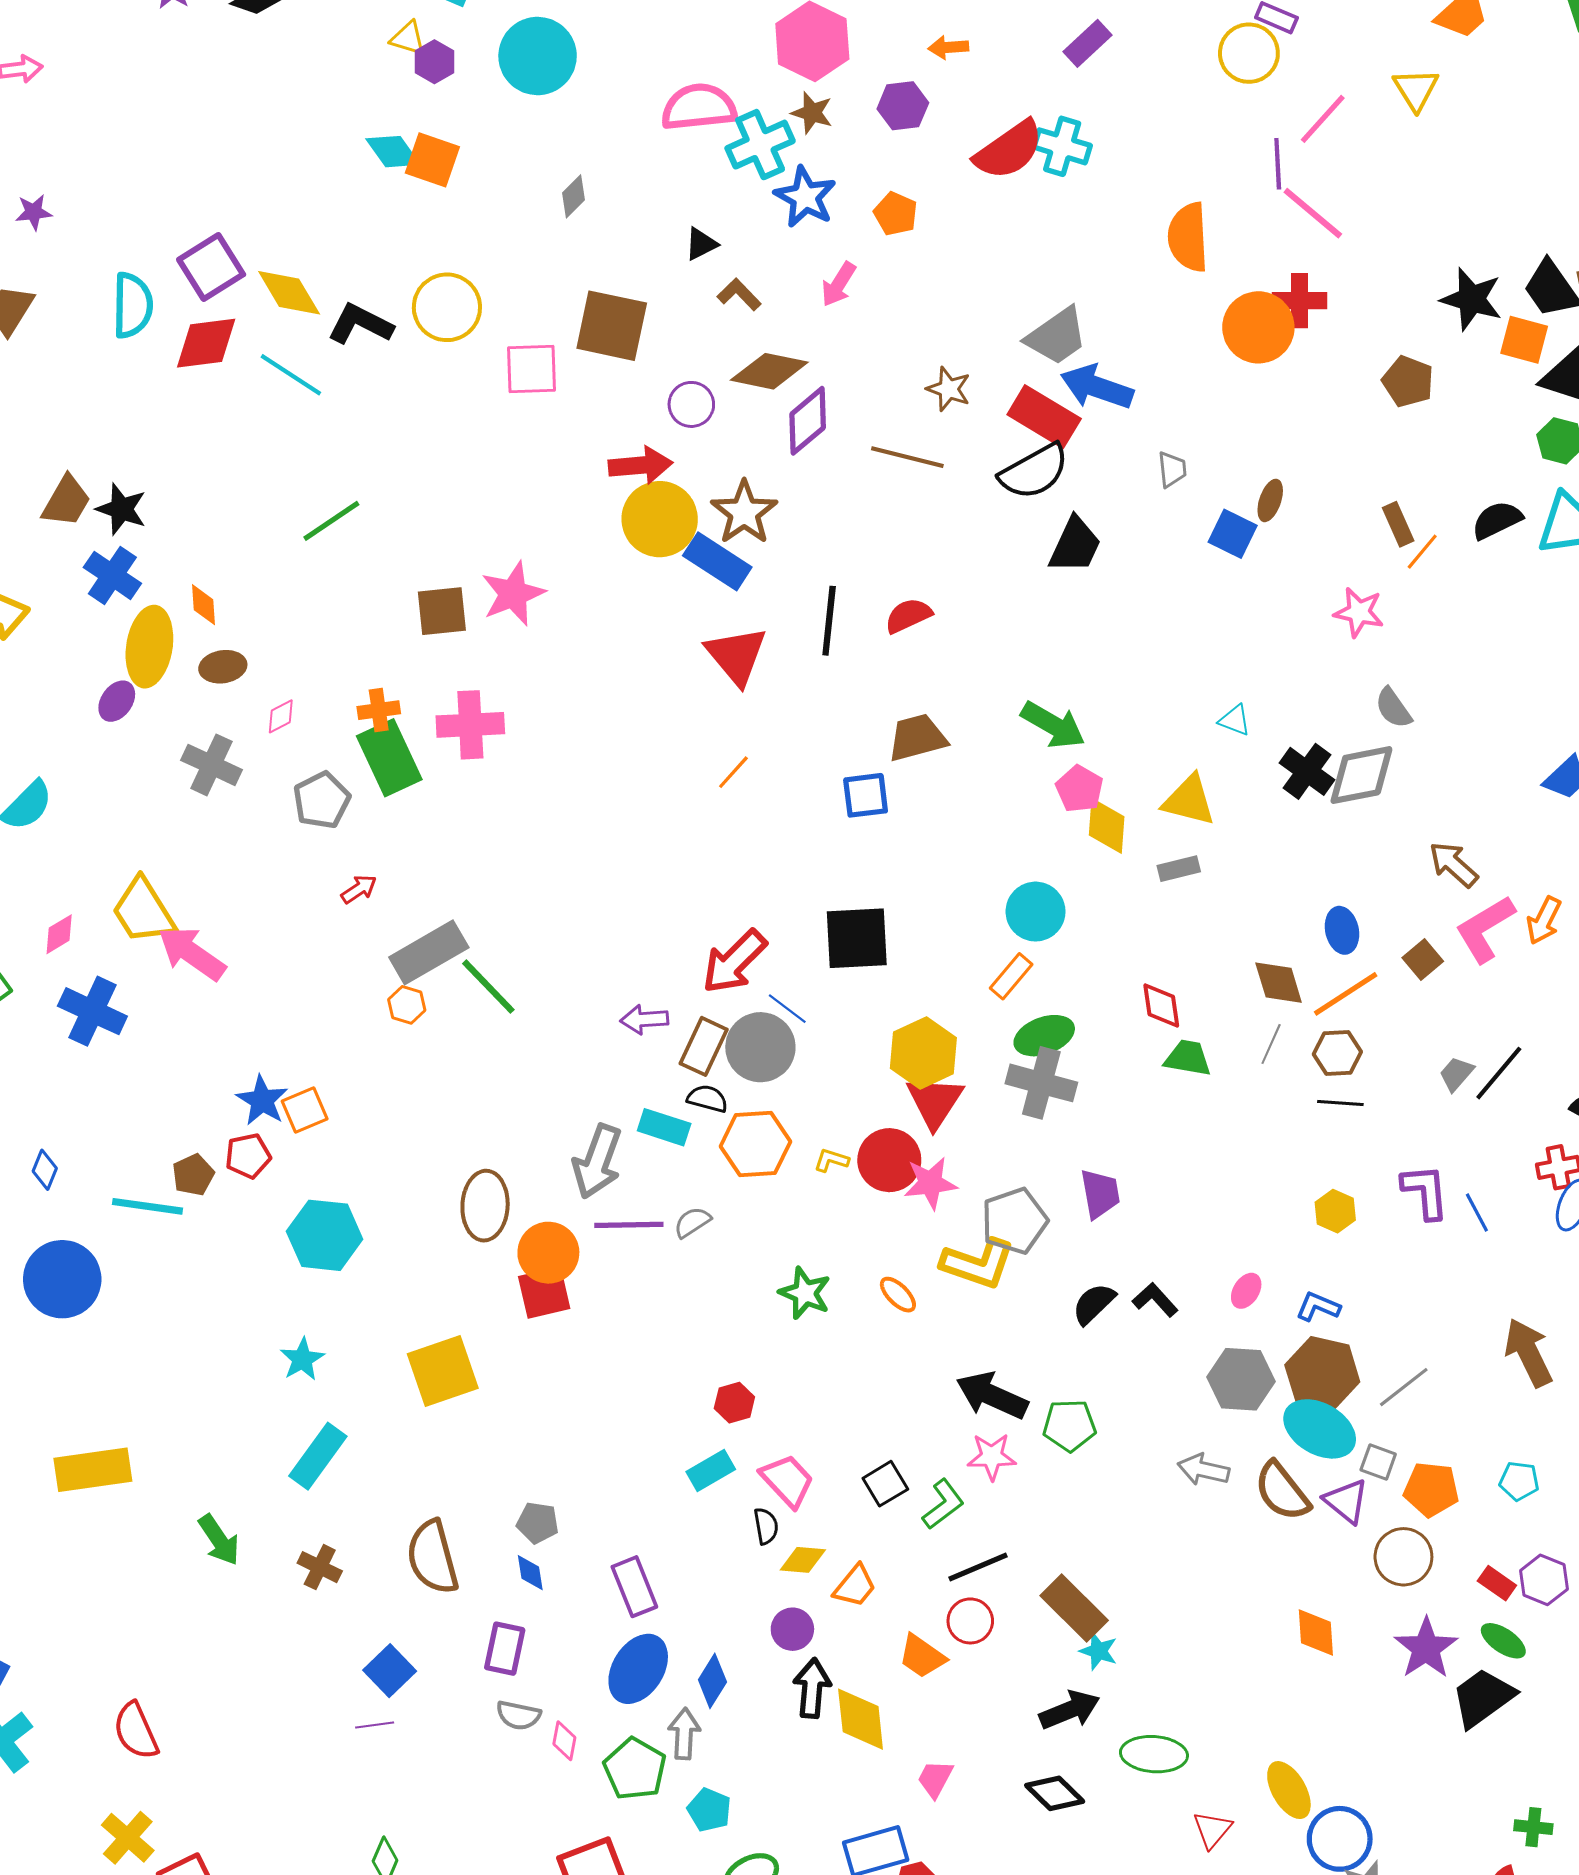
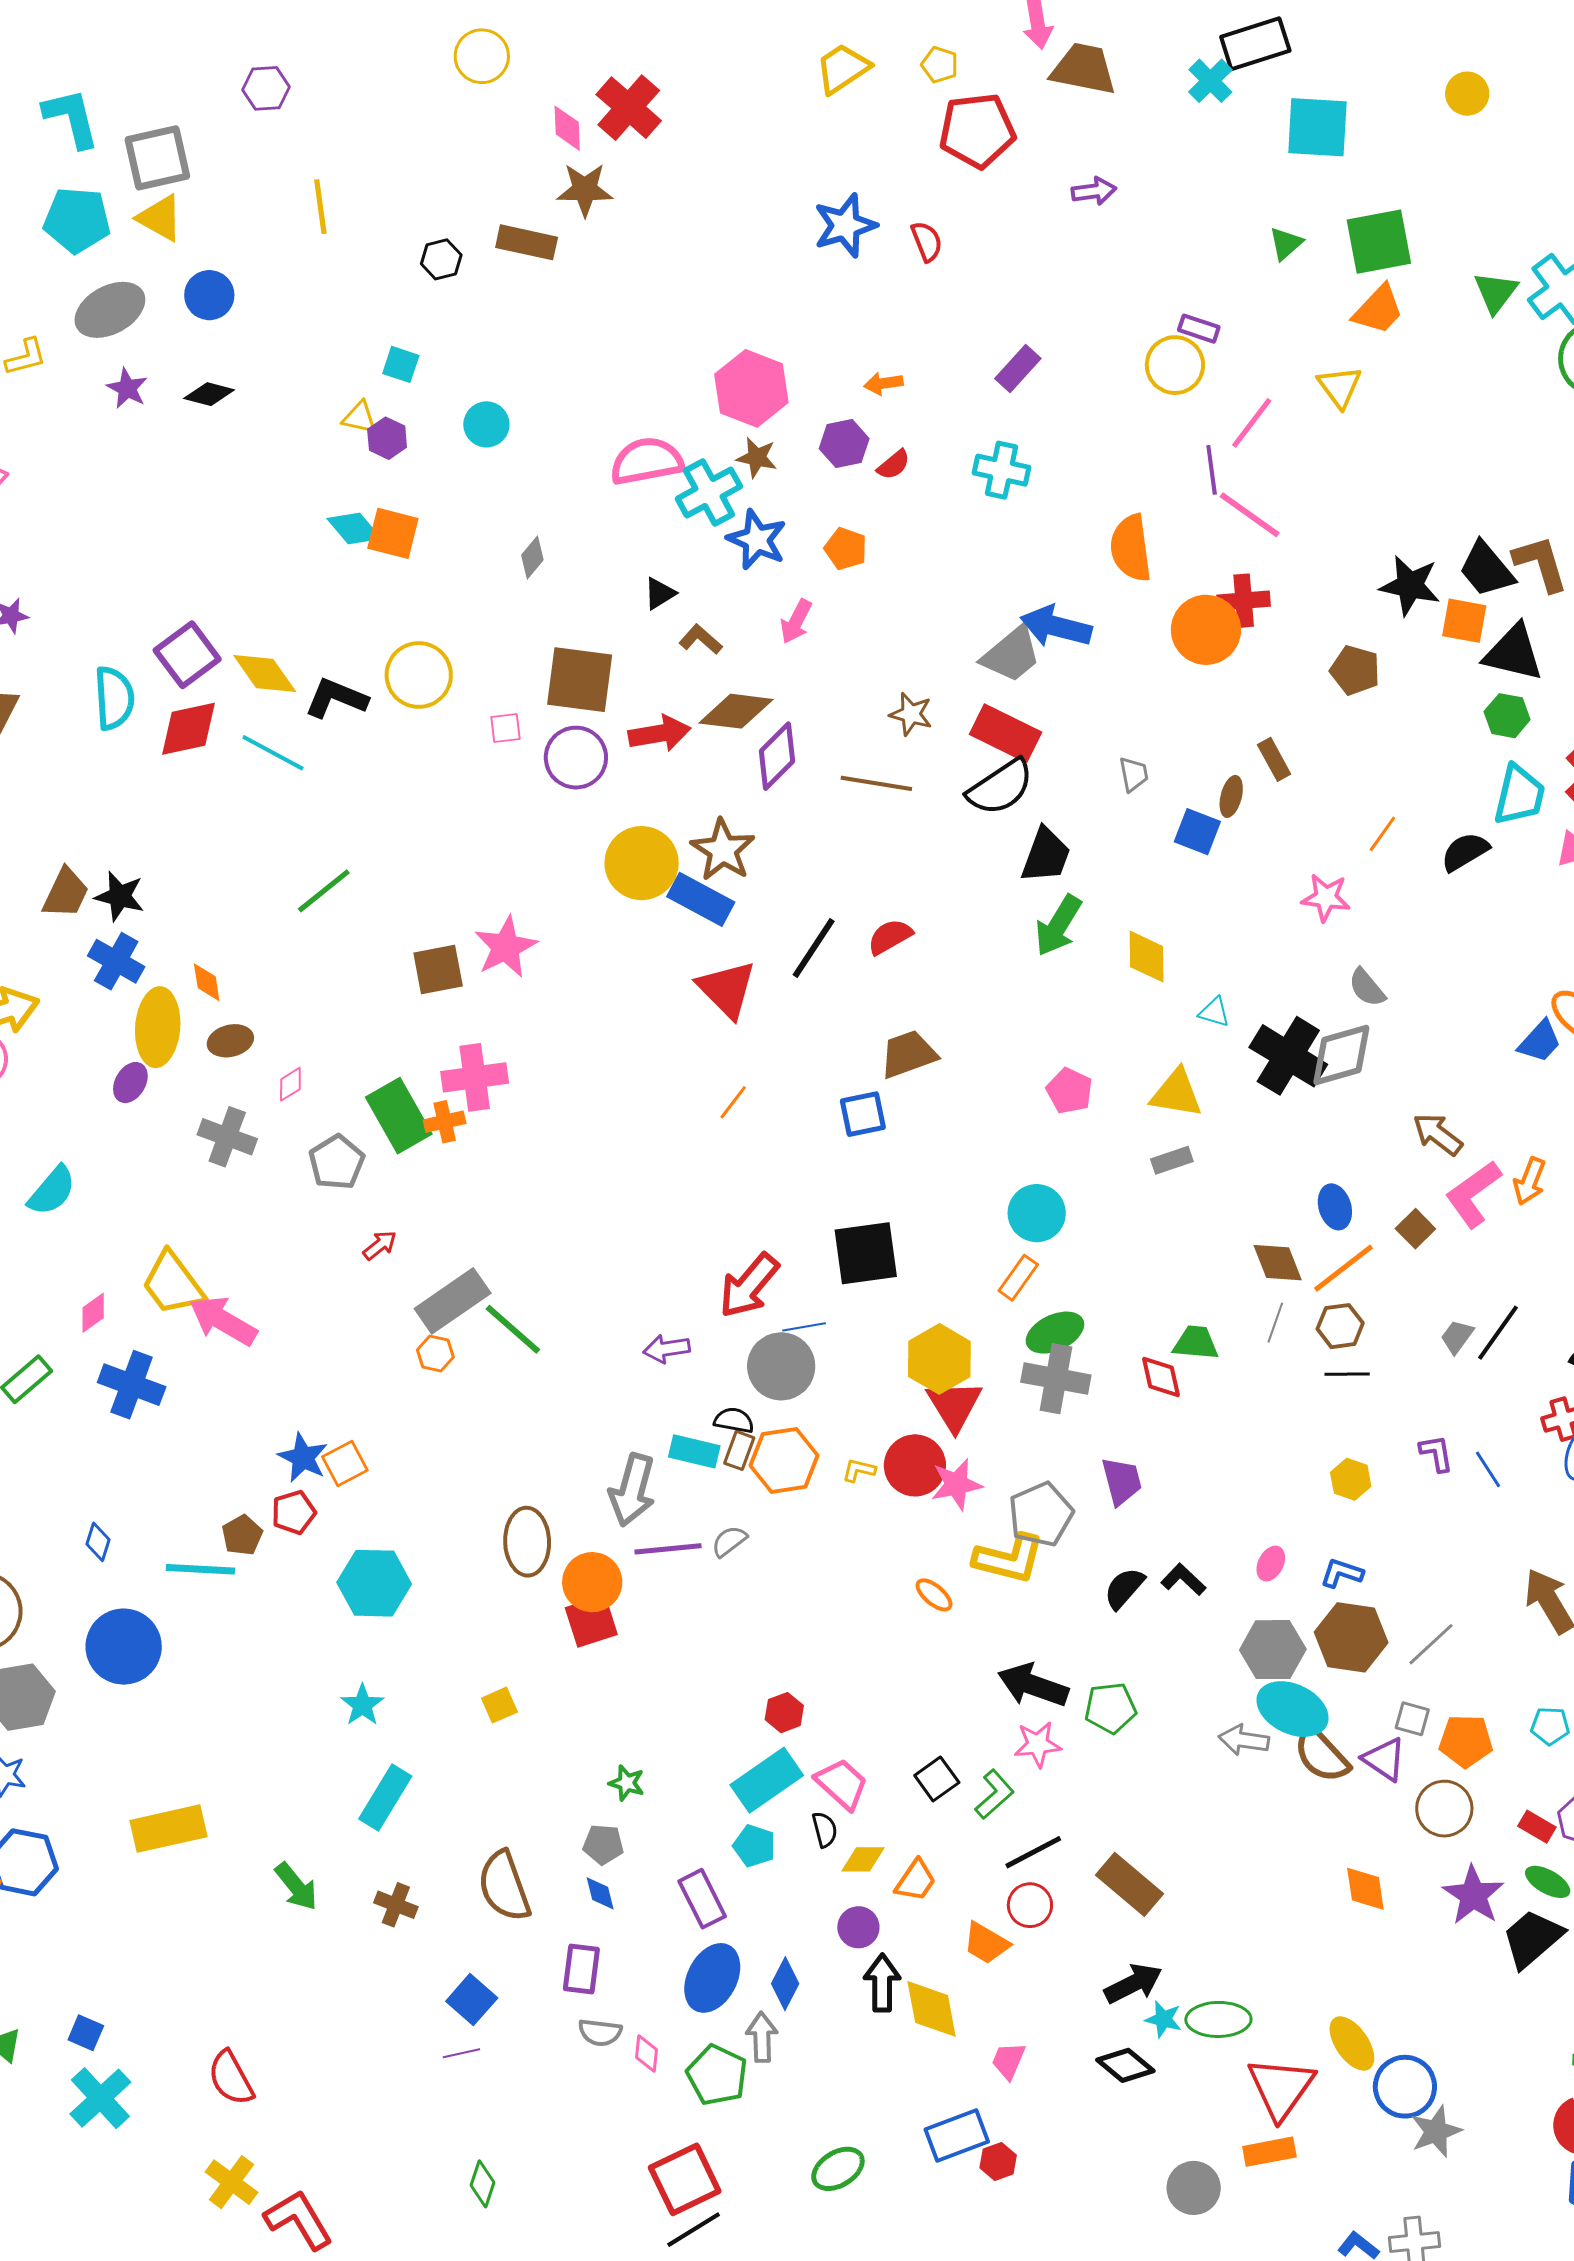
cyan circle: (538, 56) -> (486, 424), size x0.6
red semicircle: (1009, 150) -> (894, 465), moved, size x0.5
pink square: (532, 369) -> (506, 728), size x0.6
blue arrow: (1097, 387) -> (1056, 626), moved
purple circle: (691, 404) -> (576, 758), moved, size x1.4
red arrow: (640, 465) -> (659, 733), moved
black semicircle: (1497, 520) -> (1465, 852), moved
brown rectangle: (1398, 524) -> (1274, 759), moved
black line: (829, 621) -> (814, 948), turned 32
orange cross: (379, 710) -> (445, 1122), moved
green arrow: (1053, 725) -> (1058, 926), moved, turned 96
black cross: (1307, 771) -> (1288, 1056), size x1.4
yellow diamond: (1107, 826) -> (1147, 957), moved
red diamond: (1161, 1006) -> (1161, 1377), moved
blue line: (787, 1009) -> (804, 1327), turned -42
brown rectangle: (704, 1046) -> (739, 1450), moved, size x0.7
purple L-shape: (1425, 1192) -> (1436, 1453), size x0.7
green star: (805, 1293) -> (627, 1783), moved, size x0.7
yellow square: (443, 1371) -> (499, 1705), size x0.5
cyan ellipse: (1320, 1429) -> (1293, 1709), moved
cyan rectangle: (711, 1471) -> (767, 1780), size x1.5
cyan star: (1099, 1651) -> (1163, 2019), moved
cyan pentagon: (709, 1810) -> (754, 1846), moved
red triangle: (1212, 1830) -> (1281, 2088), size x1.8

